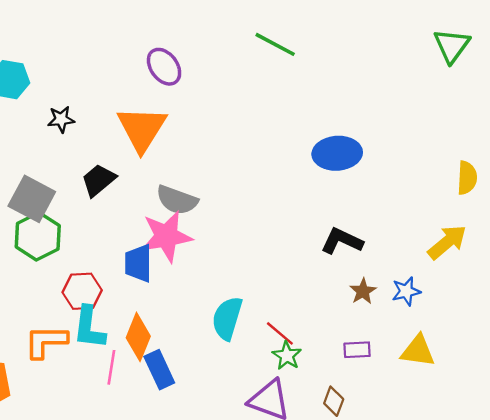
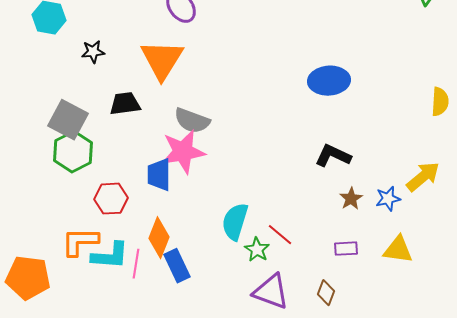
black trapezoid: (99, 180) -> (125, 104), turned 32
yellow arrow: (447, 242) -> (423, 177), moved
cyan L-shape: (89, 328) -> (110, 256), moved, turned -93
green star: (287, 356) -> (257, 250), moved

